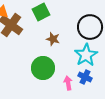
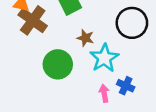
cyan star: (86, 55) -> (104, 58), moved
green circle: (43, 68) -> (58, 64), moved

